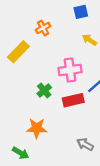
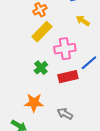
yellow rectangle: (18, 52) -> (42, 32), moved
gray arrow: (85, 144) -> (65, 114), moved

